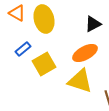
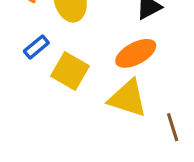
yellow square: (44, 64) -> (70, 71), turned -30

